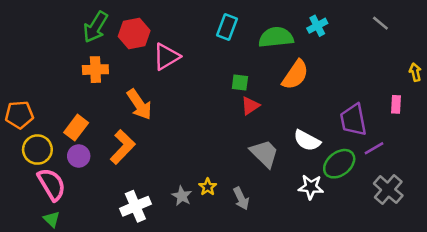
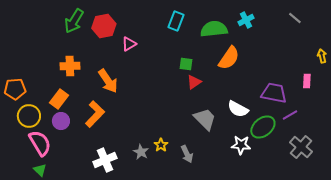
pink triangle: (166, 57) -> (129, 44), size x0.7
orange cross: (95, 70) -> (70, 66), moved
purple trapezoid: (353, 120) -> (274, 93), turned 112

